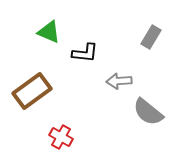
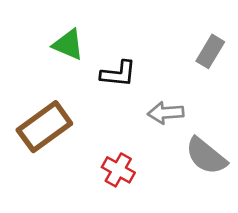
red cross: (61, 137) -> (118, 170), moved

